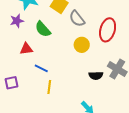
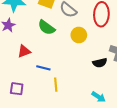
green semicircle: (43, 29) -> (46, 27), moved
purple square: (12, 83) -> (17, 89), turned 32

